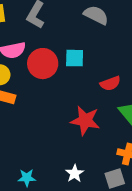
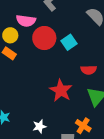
cyan square: (75, 58) -> (69, 42), turned 35

